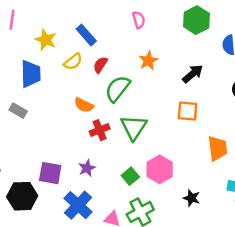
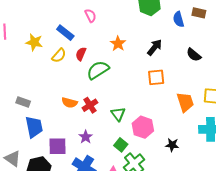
pink semicircle: (139, 20) -> (90, 16), moved
blue trapezoid: (31, 74) -> (34, 127), moved
green semicircle: (118, 89) -> (98, 70), turned 30
orange semicircle: (84, 105) -> (69, 103), moved
green triangle: (134, 127) -> (118, 114), moved, size x0.7
green square: (130, 176) -> (121, 145), moved

